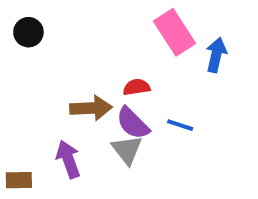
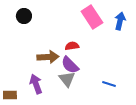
black circle: (28, 32) -> (24, 16), moved
blue arrow: (216, 55) -> (120, 21), moved
blue line: (180, 125) -> (109, 84), moved

